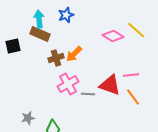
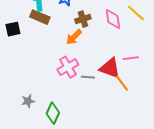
pink diamond: (113, 36) -> (113, 19), turned 50
brown cross: (56, 58) -> (83, 19), moved
orange line: (133, 97) -> (122, 83), moved

